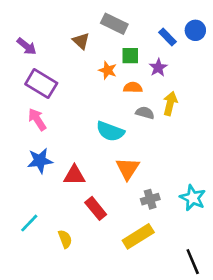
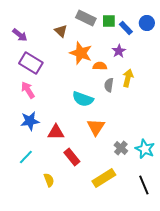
green square: (130, 56) -> (109, 21), moved
orange star: (108, 70) -> (81, 53), size x1.6
gray semicircle: (145, 113) -> (109, 85), turned -96
gray cross: (150, 199) -> (121, 148), moved, turned -32
cyan line: (29, 223) -> (26, 157), moved
black line: (193, 262) -> (144, 185), moved

